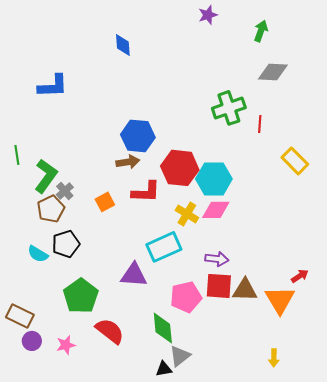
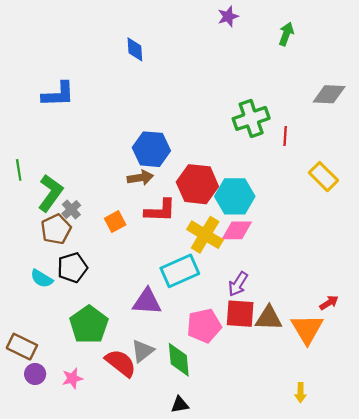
gray diamond: (273, 72) -> (329, 94), moved
yellow cross: (187, 214) -> (205, 235), size x1.4
purple arrow: (217, 259) -> (238, 284), turned 115
gray triangle: (180, 356) -> (143, 351), moved

